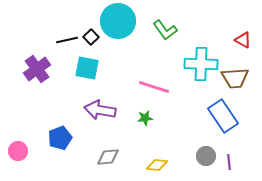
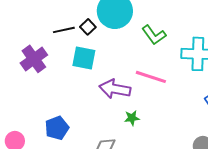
green L-shape: (165, 30) -> (154, 35), moved
purple arrow: (100, 110) -> (115, 89), moved
green star: (145, 118) -> (132, 118), moved

